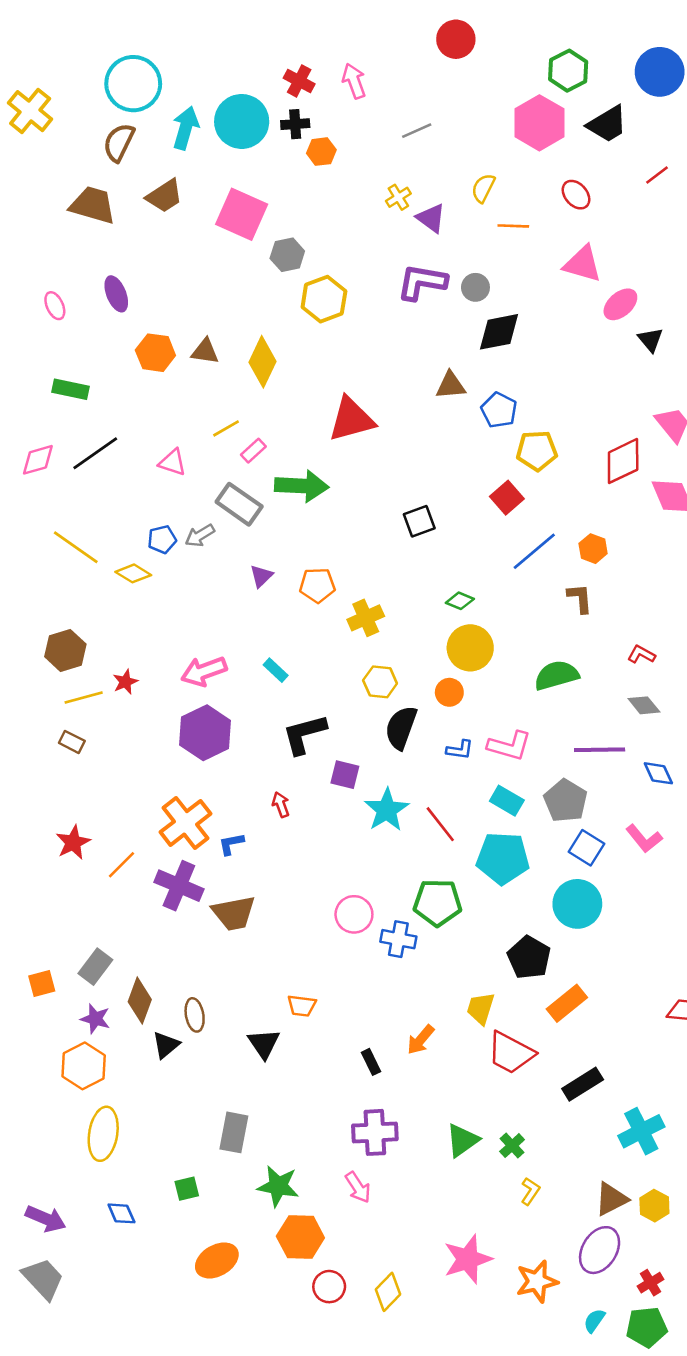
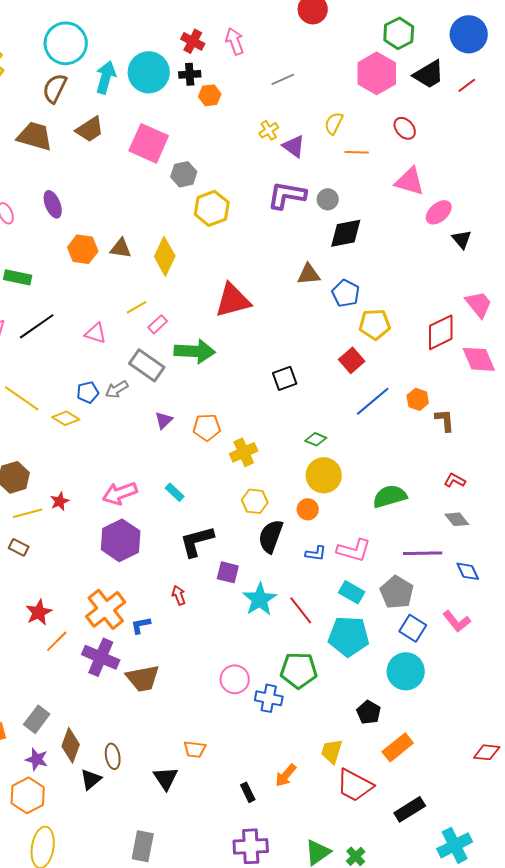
red line: (657, 175) -> (467, 85), moved
brown L-shape: (580, 598) -> (445, 420), moved
red star: (73, 843) -> (39, 612), moved
black pentagon: (529, 957) -> (369, 712), size x0.7

